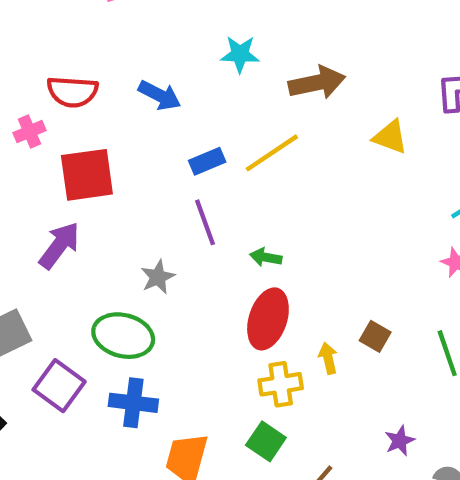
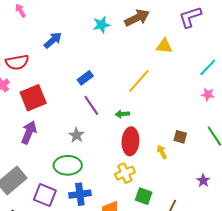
cyan star: (240, 54) -> (102, 25), moved
brown arrow: (317, 83) -> (137, 18), moved
blue arrow: (160, 95) -> (53, 40), moved, turned -54
yellow line: (272, 153) -> (139, 81), moved
yellow cross: (281, 384) -> (125, 173), moved

